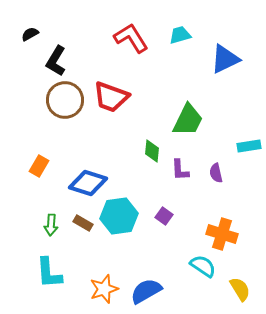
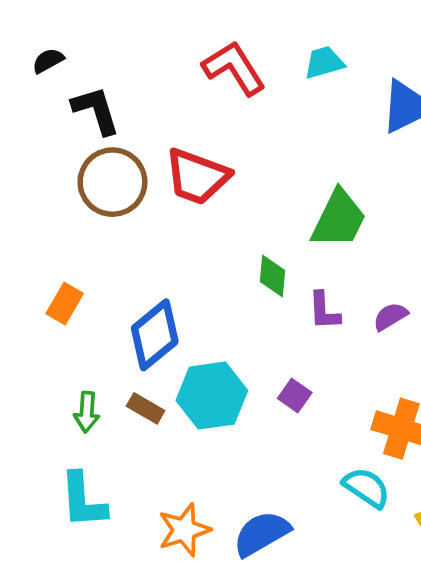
black L-shape: (56, 61) -> (96, 110), turned 132
purple semicircle: (216, 173) -> (390, 316), turned 72
blue diamond: (88, 183) -> (155, 335), turned -57

